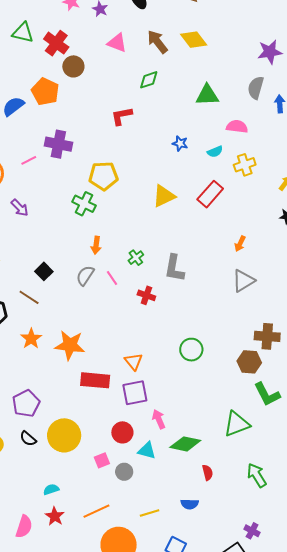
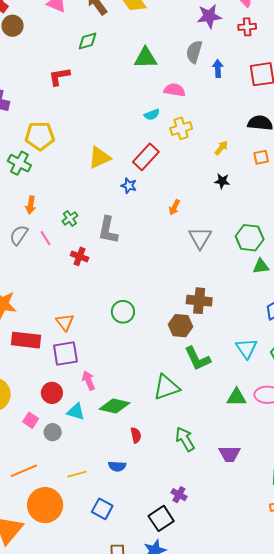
blue star: (180, 143) -> (129, 186), moved
gray triangle: (243, 281) -> (200, 238), moved, turned -30
pink square: (102, 460) -> (31, 420), turned -35

